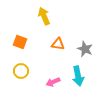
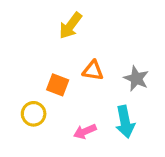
yellow arrow: (44, 16) -> (70, 26), turned -120
orange square: (20, 42) -> (58, 85), moved

